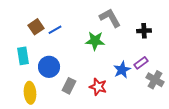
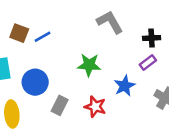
brown square: (36, 27) -> (19, 33), turned -35
green star: (95, 41) -> (89, 65), moved
purple rectangle: (141, 63) -> (148, 63), moved

